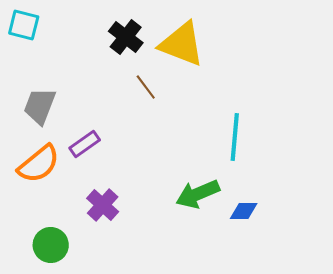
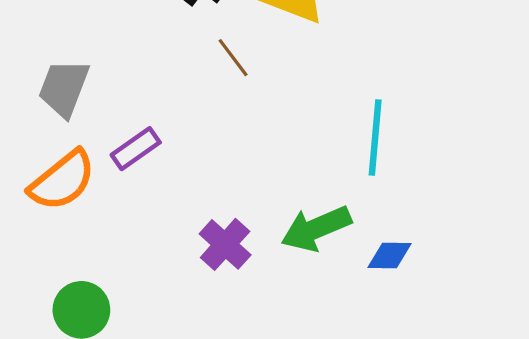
purple cross: (103, 205) -> (225, 244), moved

